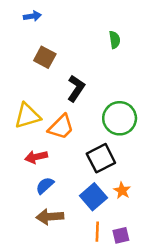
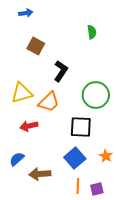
black square: (101, 158) -> (81, 127), turned 30
blue semicircle: (45, 186) -> (17, 159), moved
orange star: (122, 191) -> (106, 156), moved

